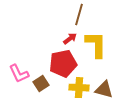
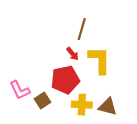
red arrow: (70, 39) -> (72, 54), turned 88

